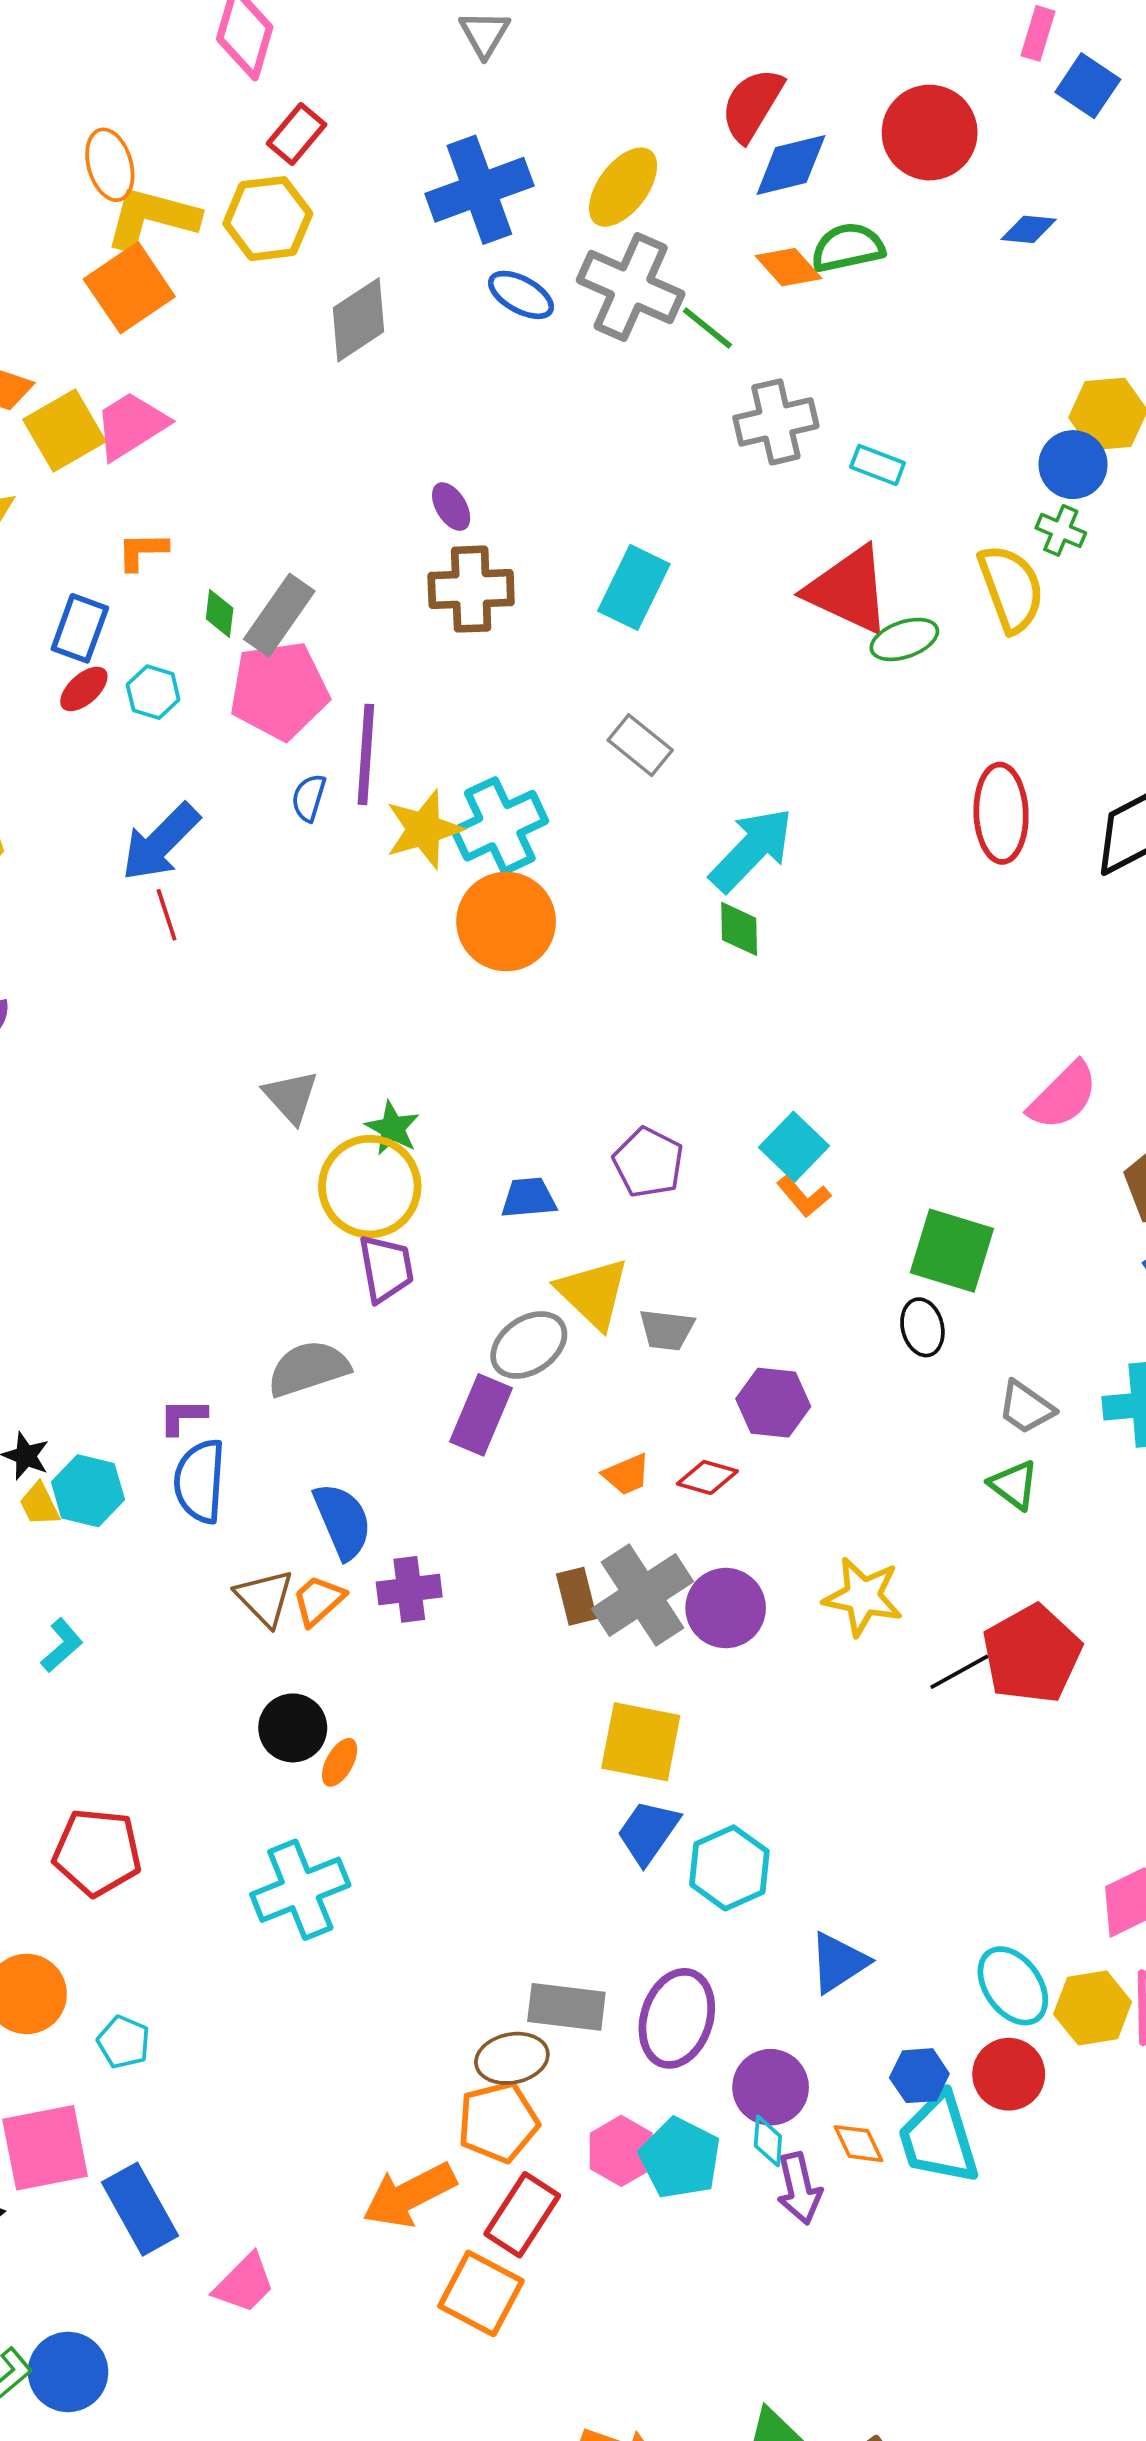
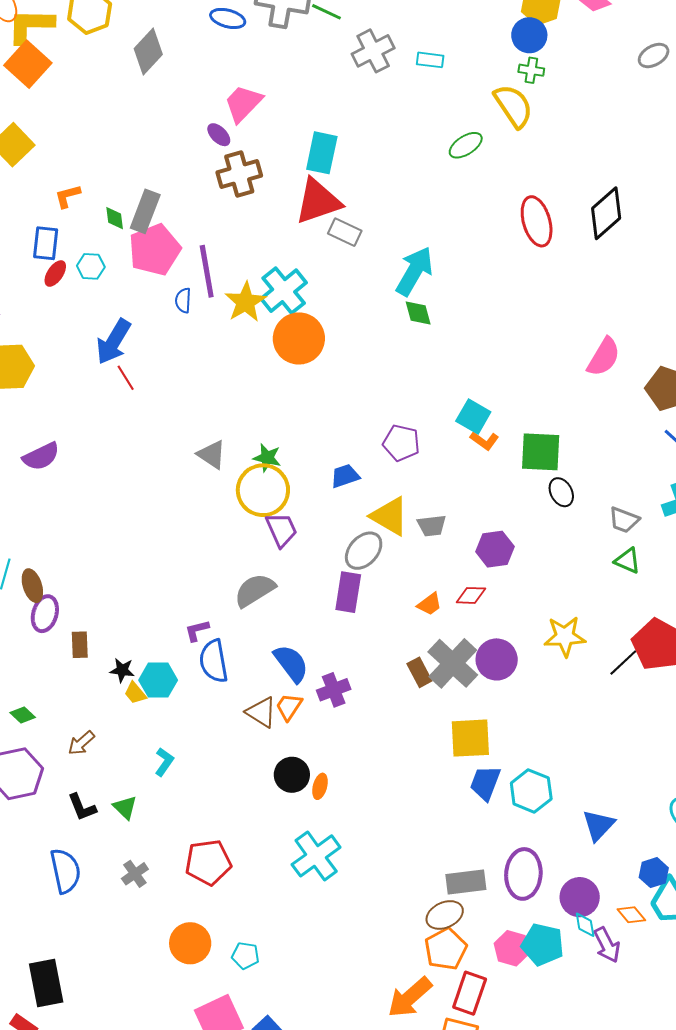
pink trapezoid: (131, 425) -> (243, 103), moved
red triangle: (848, 590) -> (318, 201), moved, turned -30
green square: (952, 1251) -> (541, 452), moved

